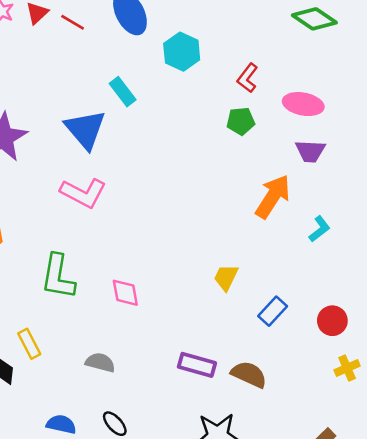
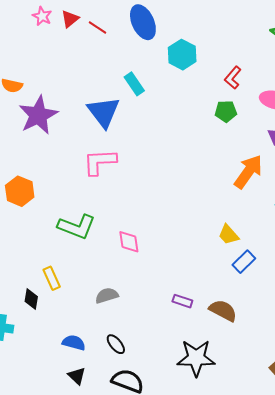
pink L-shape: (83, 193) -> (100, 162), turned 147
green L-shape: (58, 277) -> (77, 227), turned -81
yellow trapezoid: (226, 277) -> (228, 235), moved, turned -70
gray semicircle: (100, 362) -> (107, 296), turned -35
purple rectangle: (197, 365) -> (182, 301), size x0.7

